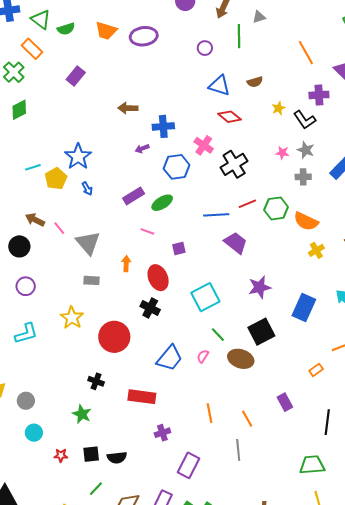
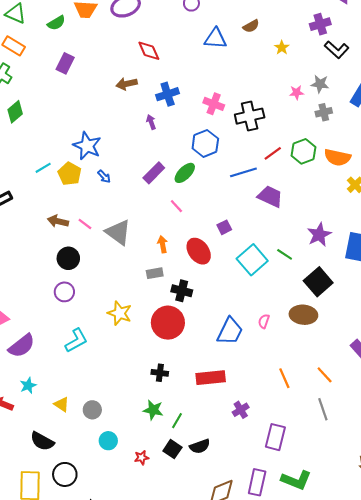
green semicircle: (66, 29) -> (56, 23), moved
red diamond: (230, 117) -> (149, 51), moved, turned 40
black L-shape: (305, 120) -> (337, 50), moved
purple arrow: (142, 149) -> (151, 122), turned 104
black cross: (234, 164) -> (250, 116), turned 32
blue hexagon: (177, 167) -> (205, 143), moved
pink line: (147, 231) -> (176, 206), turned 40
black circle: (19, 246) -> (68, 258), moved
purple square: (179, 248) -> (224, 227), moved
gray rectangle: (91, 280) -> (155, 273), moved
purple star: (260, 287) -> (319, 235), moved
black cross: (150, 308) -> (182, 291), moved
green line: (218, 335) -> (285, 254), moved
black square: (91, 454) -> (172, 449), turned -36
green line: (96, 489) -> (177, 421), moved

